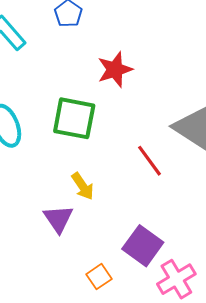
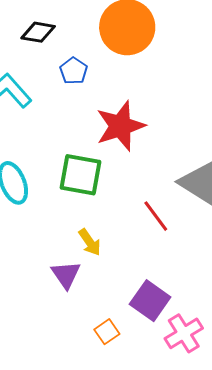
red star: (115, 70) -> (120, 126), size x1.4

